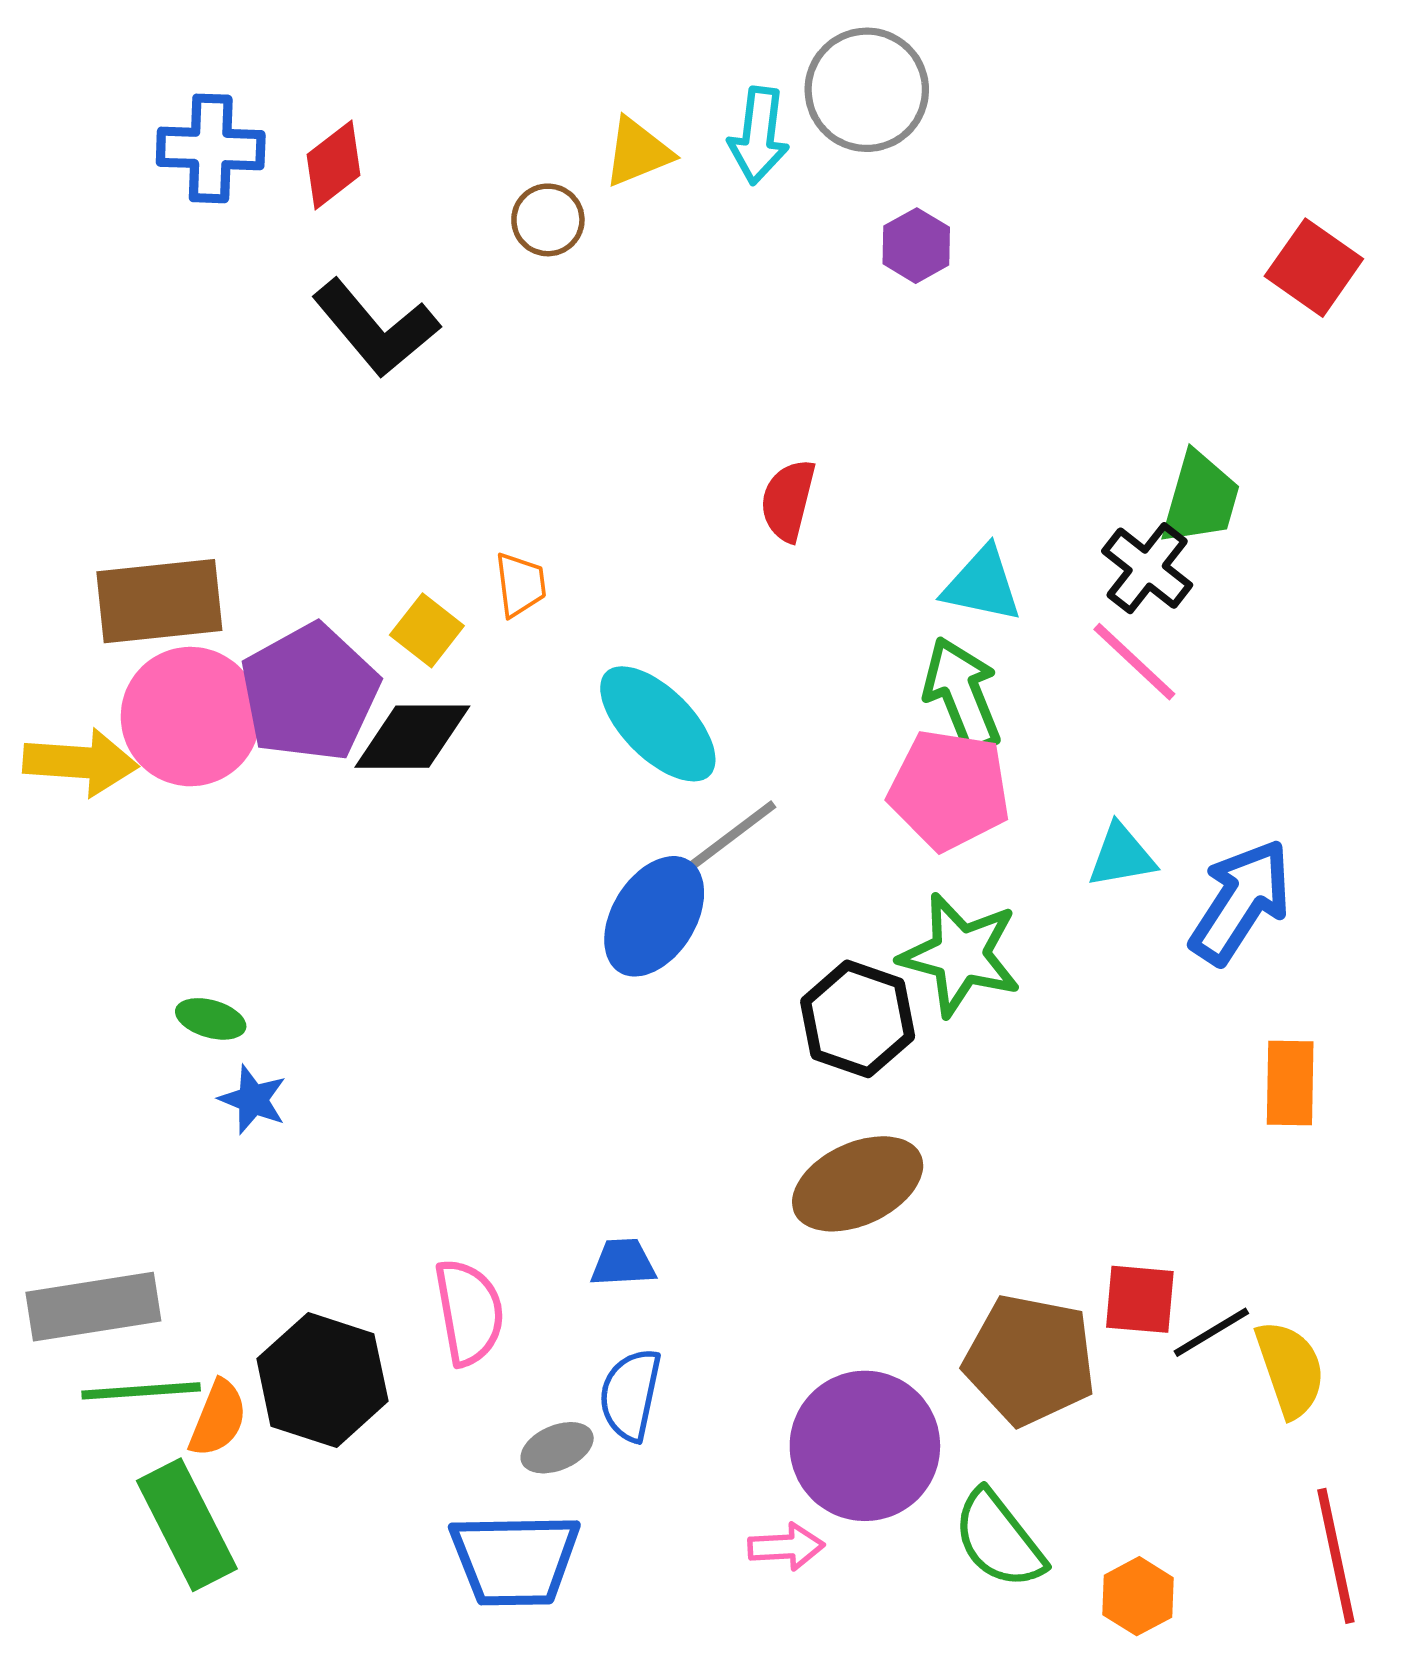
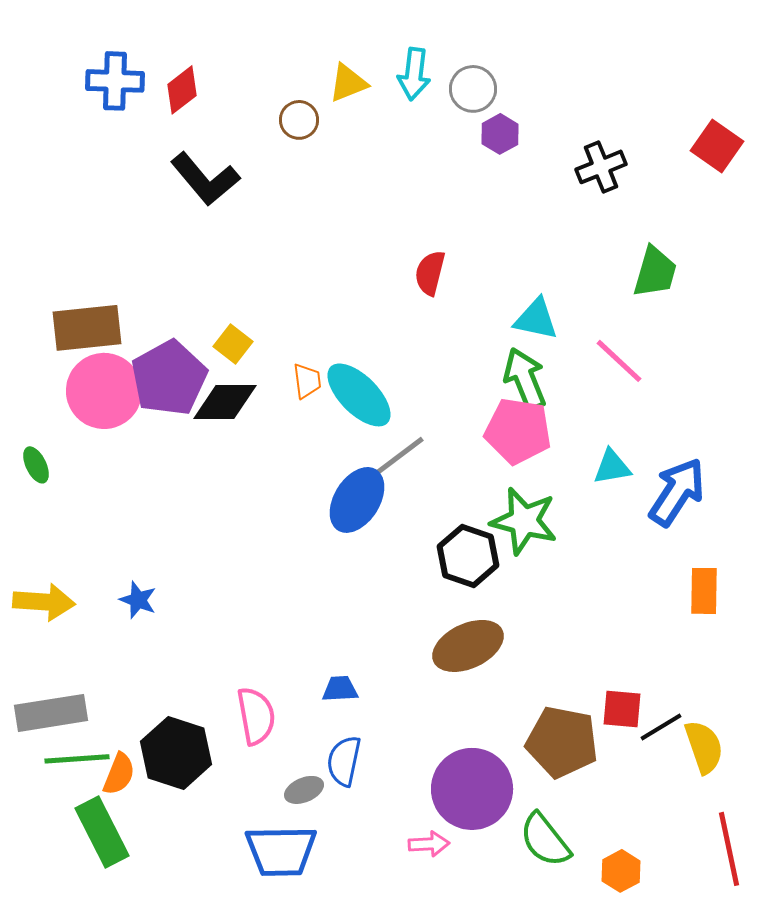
gray circle: (867, 90) -> (473, 89), moved, size x0.7
black cross: (1147, 568) -> (601, 167), moved, turned 30
orange trapezoid: (520, 585) -> (307, 381), moved
yellow arrow: (81, 762) -> (44, 602), moved
green ellipse: (211, 1019) -> (36, 465), moved, turned 48

